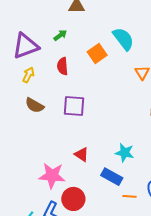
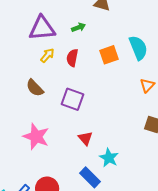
yellow arrow: (28, 75) -> (47, 55), moved
red triangle: (81, 154) -> (85, 138), moved
pink star: (52, 176) -> (36, 137), moved

